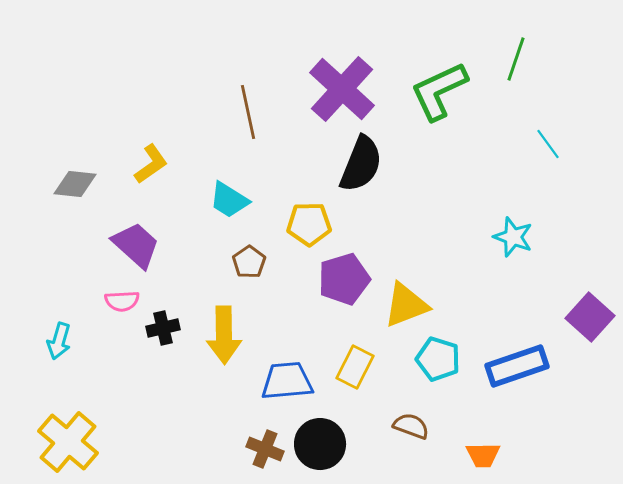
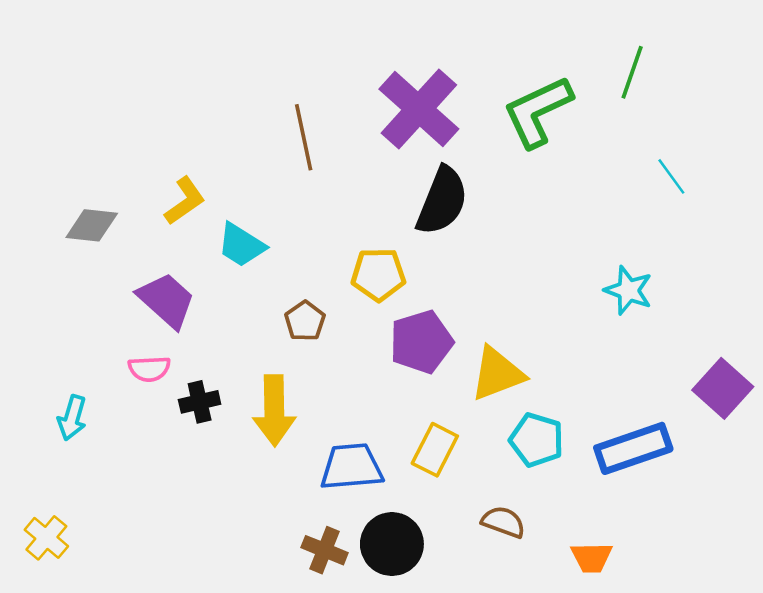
cyan trapezoid: (229, 200) -> (241, 245), moved
yellow cross: (68, 442) -> (46, 538), moved, size x0.6

